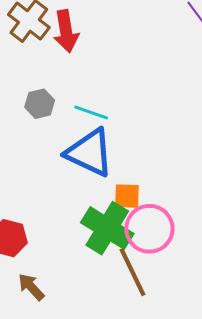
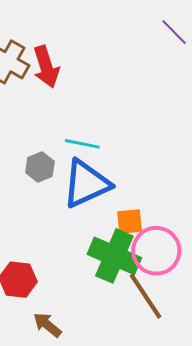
gray hexagon: (40, 104) -> (40, 167), moved
blue triangle: (90, 153) -> (86, 184), turned -42

